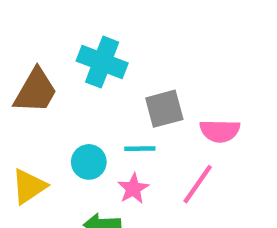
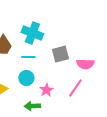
cyan line: (140, 149) -> (28, 57), moved

